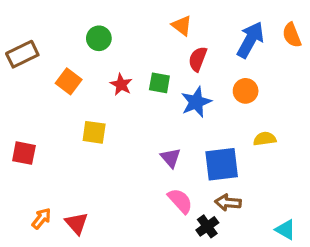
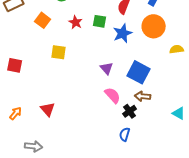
orange circle: (246, 91) -> (154, 26), size x1.5
yellow semicircle: (265, 139) -> (177, 49), moved
blue square: (222, 164) -> (139, 72), turned 35
orange arrow: (41, 218) -> (16, 113), moved

